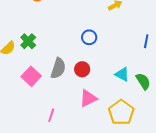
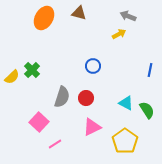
pink square: (31, 76) -> (39, 122), moved
pink line: (51, 115) -> (55, 144), turned 40

